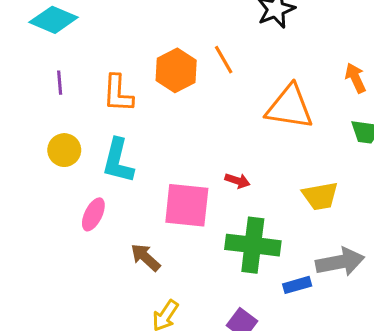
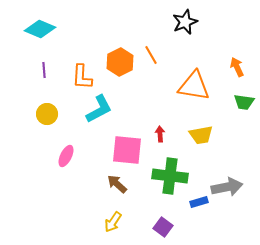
cyan L-shape: (118, 161) -> (99, 109), moved, turned -132
red arrow: (237, 181) -> (160, 134), turned -112
yellow trapezoid: (320, 196) -> (201, 135), moved
brown arrow: (145, 257) -> (117, 184), moved

